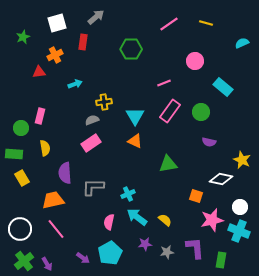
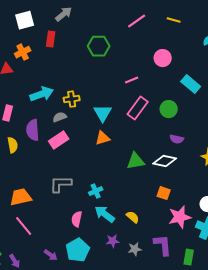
cyan arrow: (75, 84) -> (42, 94), moved, size x1.6
orange triangle: (135, 141) -> (103, 138), turned -42
purple semicircle: (65, 173) -> (33, 130), moved
white diamond: (221, 179) -> (165, 161), moved

